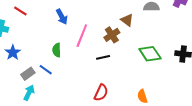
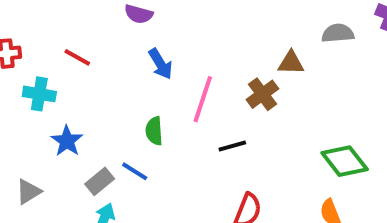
brown triangle: (127, 20) -> (291, 63), turned -32
green diamond: (150, 54) -> (345, 161), moved
black line: (103, 57) -> (232, 146), moved

